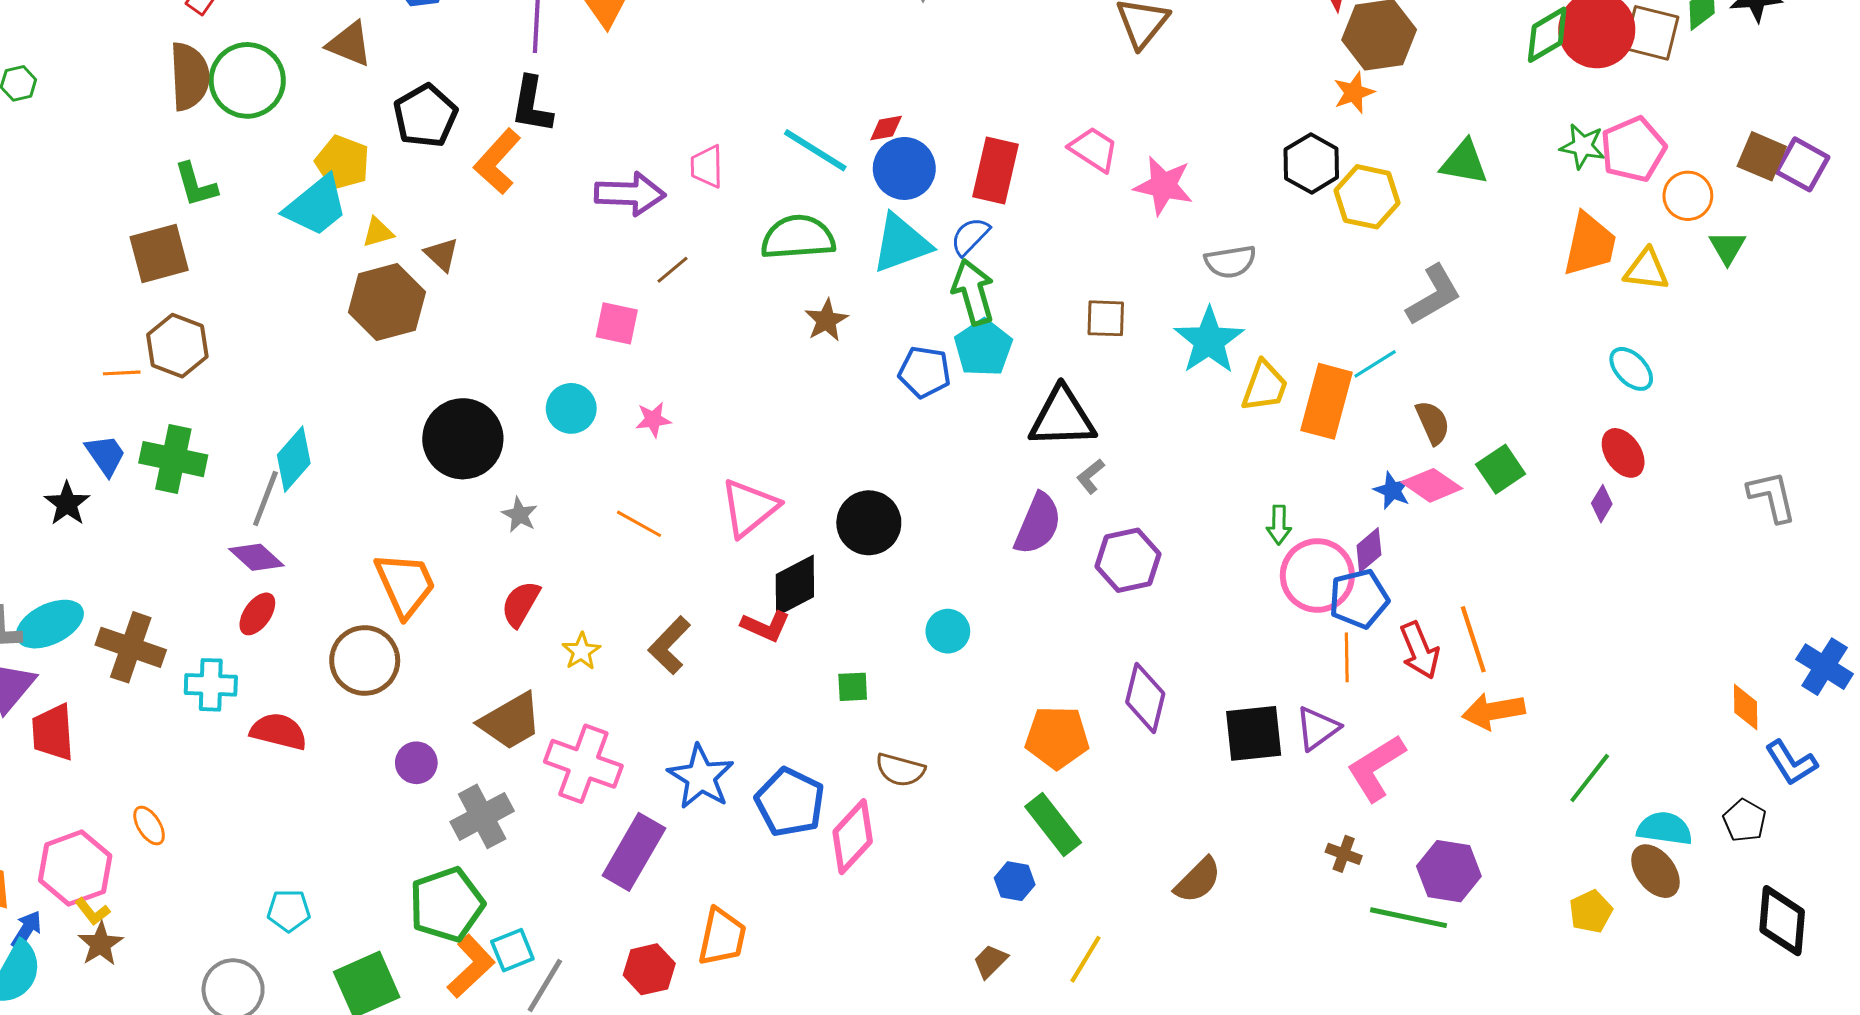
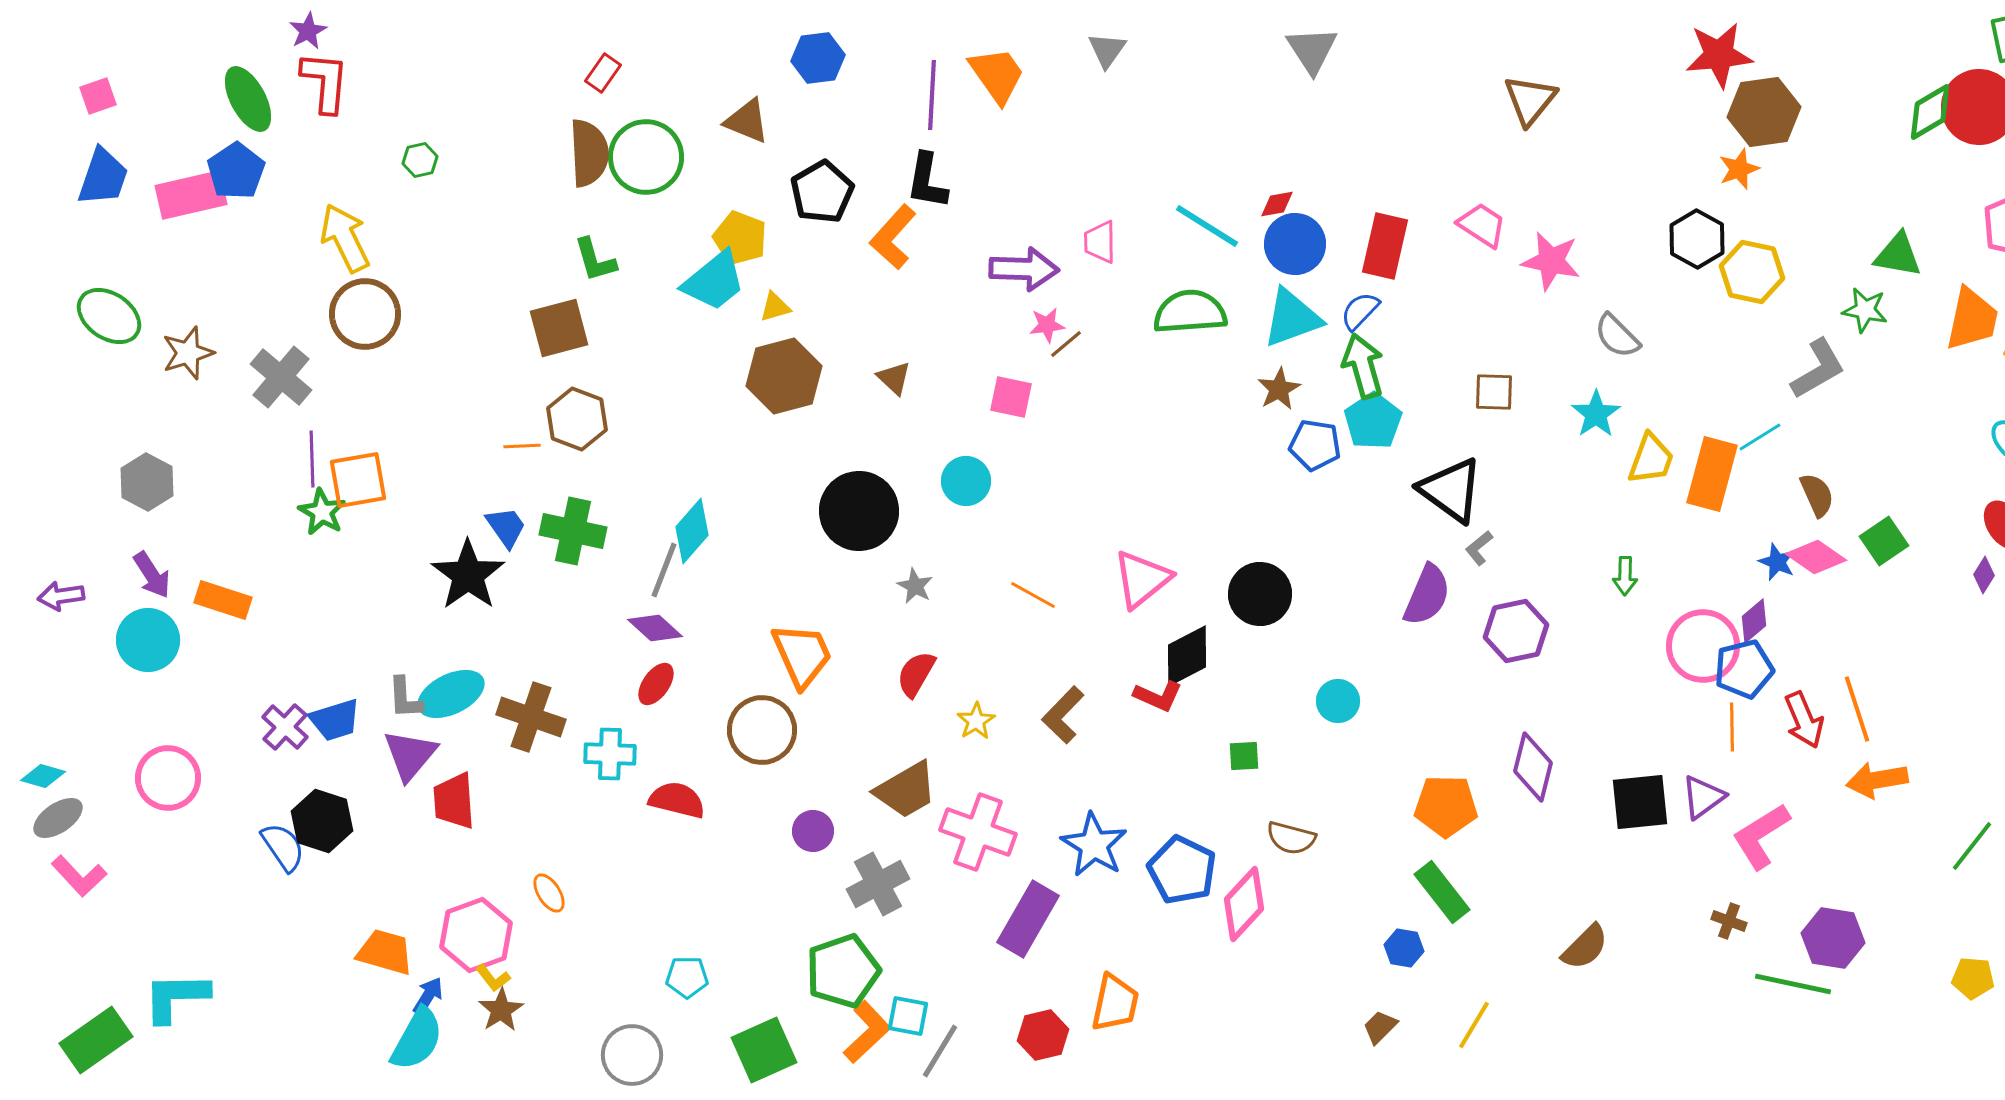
green star: (1583, 146) -> (1865, 310), moved
green triangle: (1464, 162) -> (1898, 255), moved
brown triangle: (442, 255) -> (894, 378), moved
gray semicircle: (1230, 262) -> (1617, 336), turned 54
brown star: (826, 320) -> (1279, 389), moved
cyan star: (1209, 341) -> (1596, 414), size x0.7
black triangle: (1062, 418) -> (1451, 490), turned 38
pink star: (653, 420) -> (1047, 325), moved
black star: (67, 504) -> (468, 575), size x1.6
green arrow: (1279, 525) -> (1625, 576), moved
yellow pentagon: (1591, 912) -> (1973, 978), turned 30
cyan square: (512, 950) -> (908, 1016), turned 33

